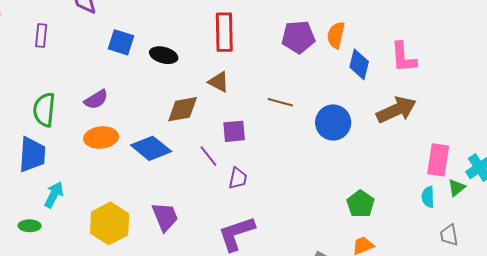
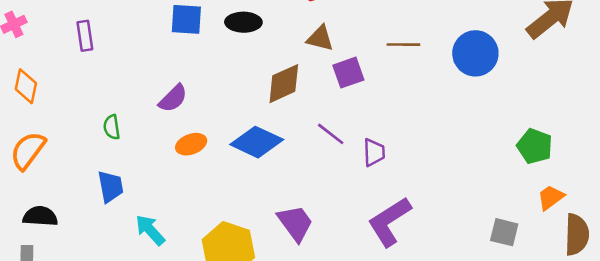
green semicircle: (44, 110) -> (112, 127), size x0.6
purple square: (234, 131) -> (348, 73), moved
orange ellipse: (101, 138) -> (191, 144), size x0.7
blue trapezoid: (32, 154) -> (111, 187), size x0.7
cyan arrow: (54, 195) -> (150, 230), turned -56

